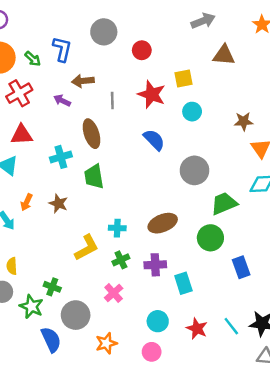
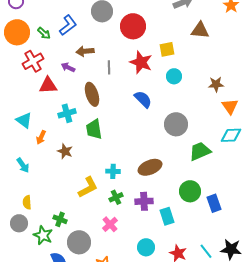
blue L-shape: (62, 49) -> (68, 25), turned 40
red circle: (142, 50) -> (133, 26), size x1.6
red triangle: (22, 135) -> (48, 85), moved
orange arrow: (27, 202) -> (41, 137), moved
green circle: (210, 238) -> (190, 191), moved

